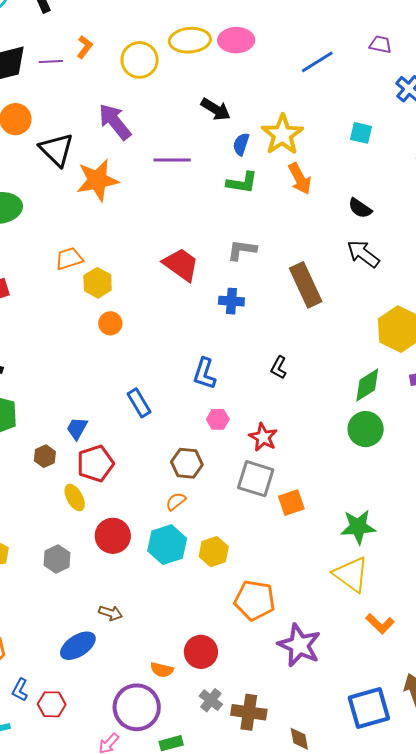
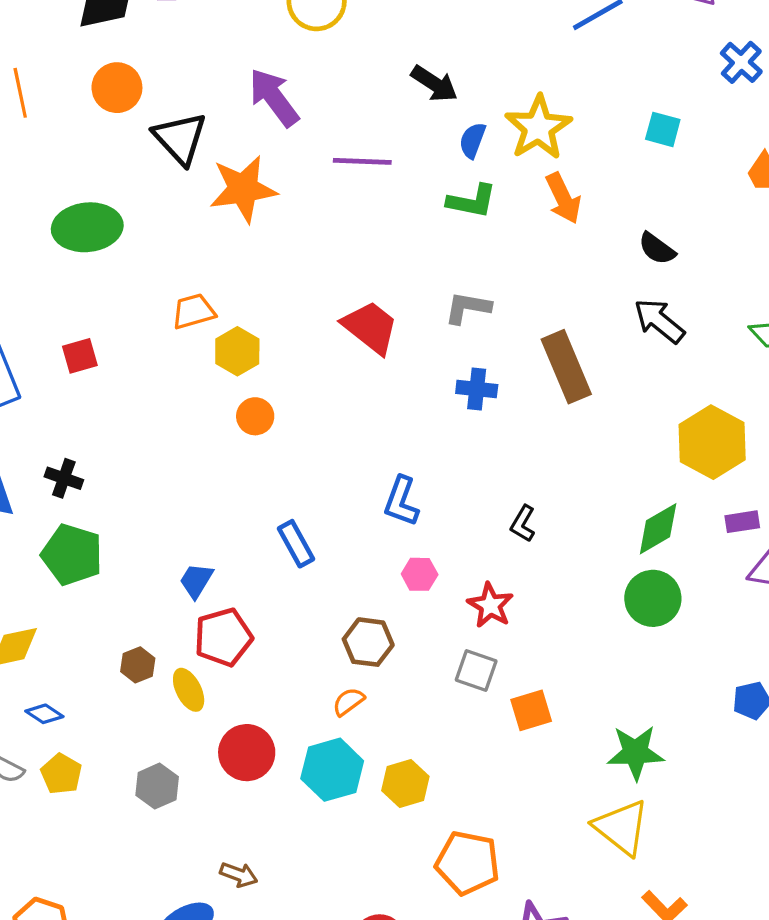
blue cross: (231, 301) -> (477, 389), moved
black L-shape: (279, 367) -> (523, 524), moved
brown hexagon: (45, 456) -> (138, 665), moved
gray square: (256, 479) -> (476, 670), size x0.7

